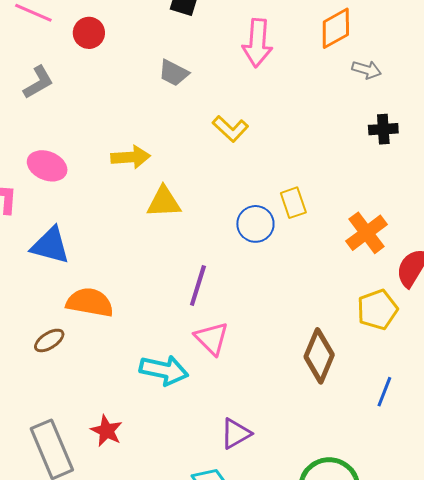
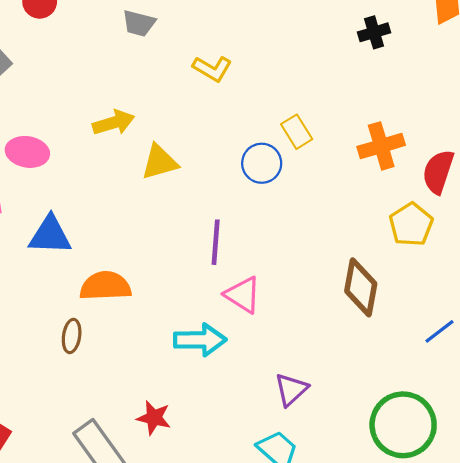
orange cross: (366, 233) -> (381, 146), turned 33
brown ellipse: (49, 340) -> (72, 336), turned -36
blue line: (384, 392) -> (440, 331), moved, turned 44

